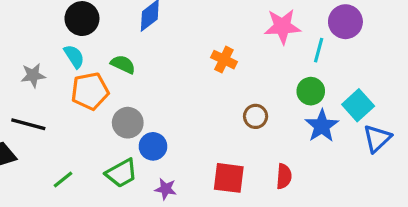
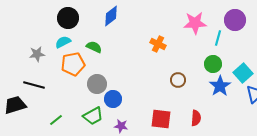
cyan semicircle: (74, 56) -> (63, 42), turned -84

